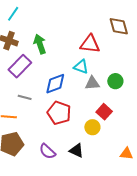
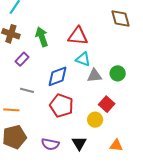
red triangle: (90, 44) -> (78, 36), moved
purple rectangle: (20, 66) -> (22, 59), size x0.6
purple semicircle: (47, 151) -> (50, 144), turned -30
black triangle: (76, 151) -> (79, 143), turned 35
orange triangle: (126, 154) -> (116, 145), moved

